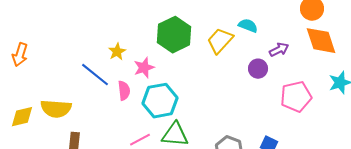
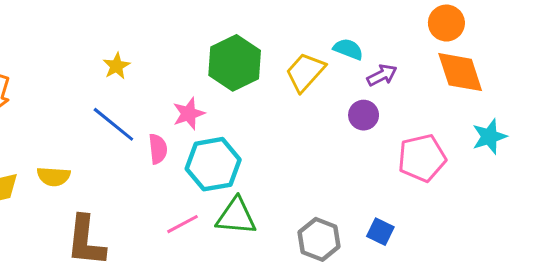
purple arrow: (279, 50) -> (382, 75), moved
yellow star: (117, 52) -> (116, 66), moved
yellow semicircle: (56, 109) -> (54, 176), size x0.7

